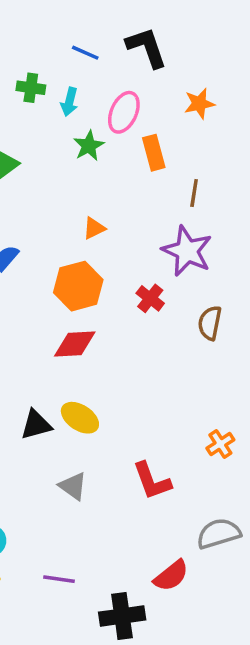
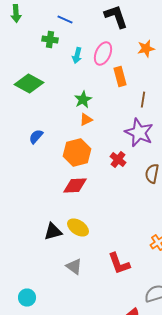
blue line: (85, 53) -> (65, 20), moved
cyan arrow: (69, 102) -> (77, 56), moved
green star: (89, 146) -> (83, 100), moved

